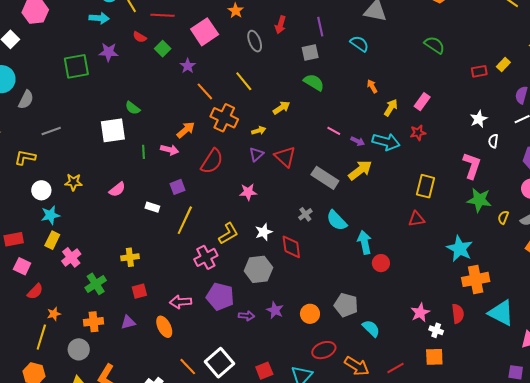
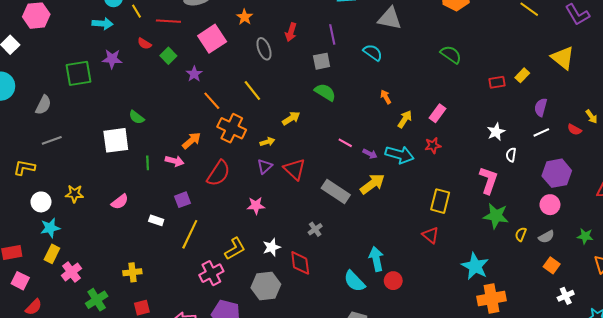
gray semicircle: (26, 100) -> (43, 105), moved
red triangle: (416, 219) -> (431, 235), turned 48
cyan semicircle: (337, 220) -> (354, 281), moved

